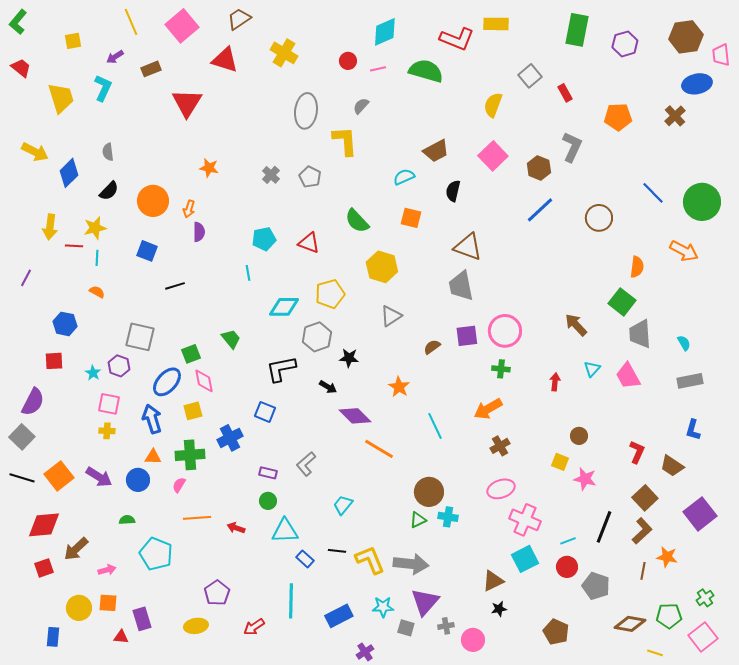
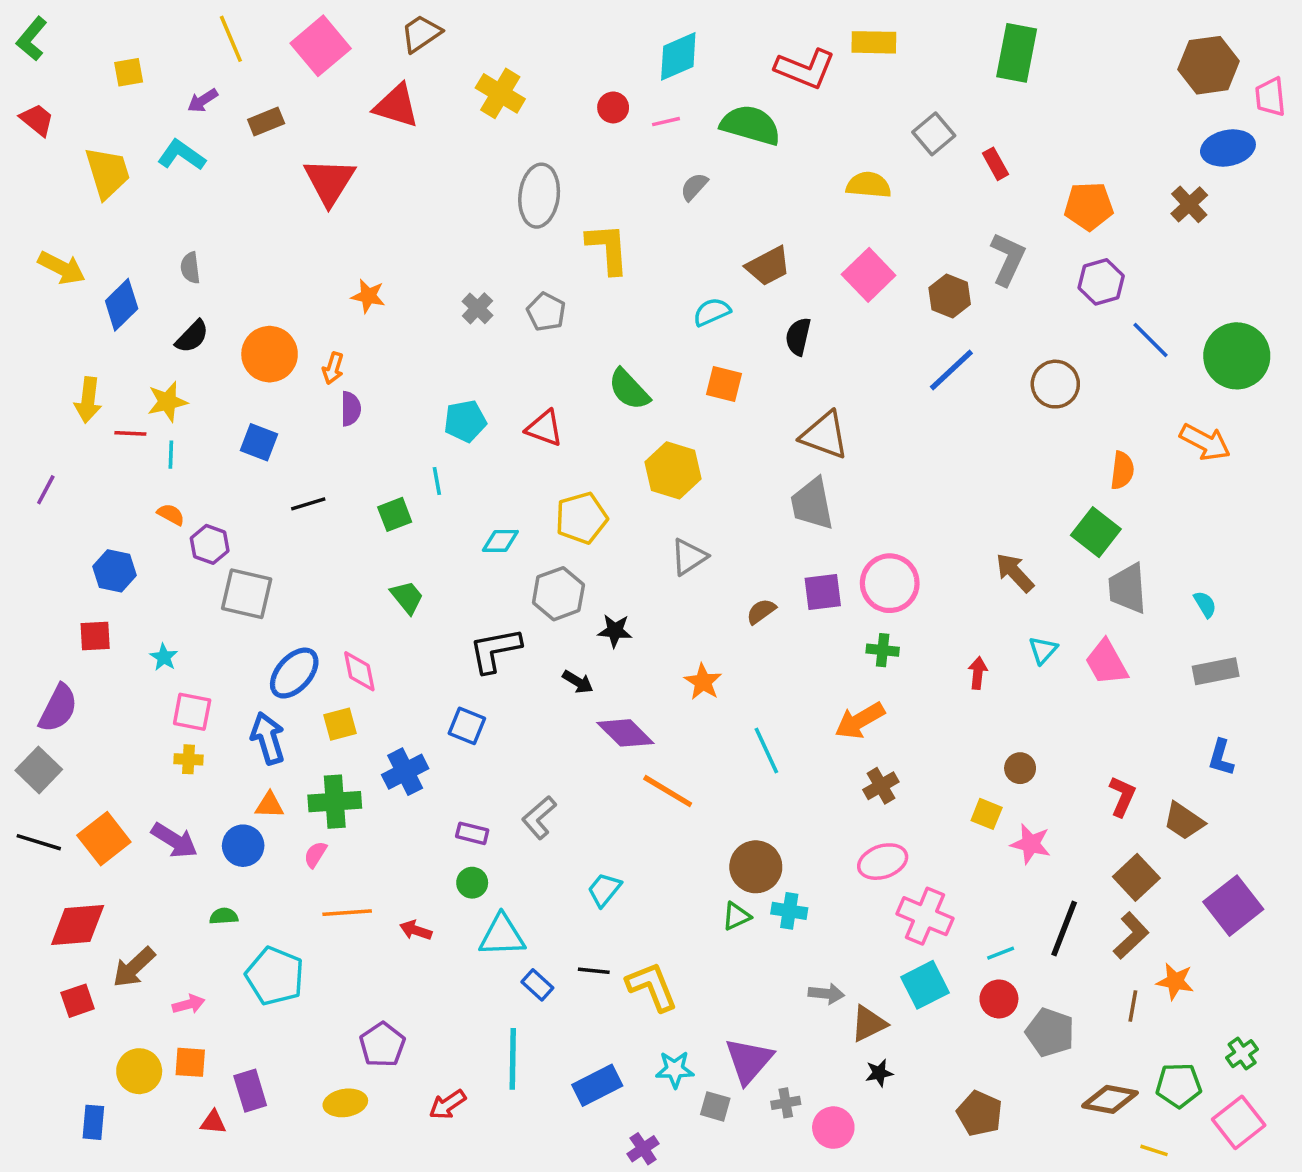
purple hexagon: (625, 44) -> (1101, 282), moved
cyan L-shape: (103, 88) -> (181, 155), turned -80
yellow semicircle: (493, 105) -> (869, 185), turned 75
gray semicircle: (361, 106) -> (694, 187), moved
cyan diamond: (284, 307) -> (500, 541), size x0.7
green square: (191, 354) -> (395, 514), moved
purple hexagon: (119, 366) -> (210, 544), moved
gray arrow: (411, 564) -> (826, 994), moved, size x0.6

